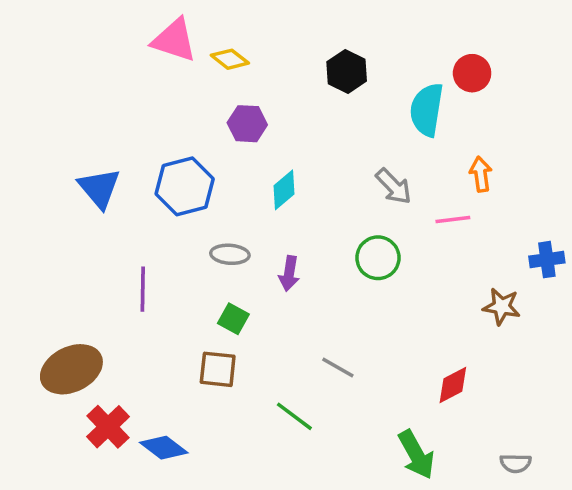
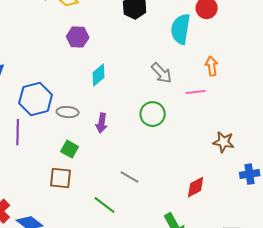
blue hexagon: (185, 186) -> (36, 99), moved
blue cross: (547, 260) -> (250, 174), moved

